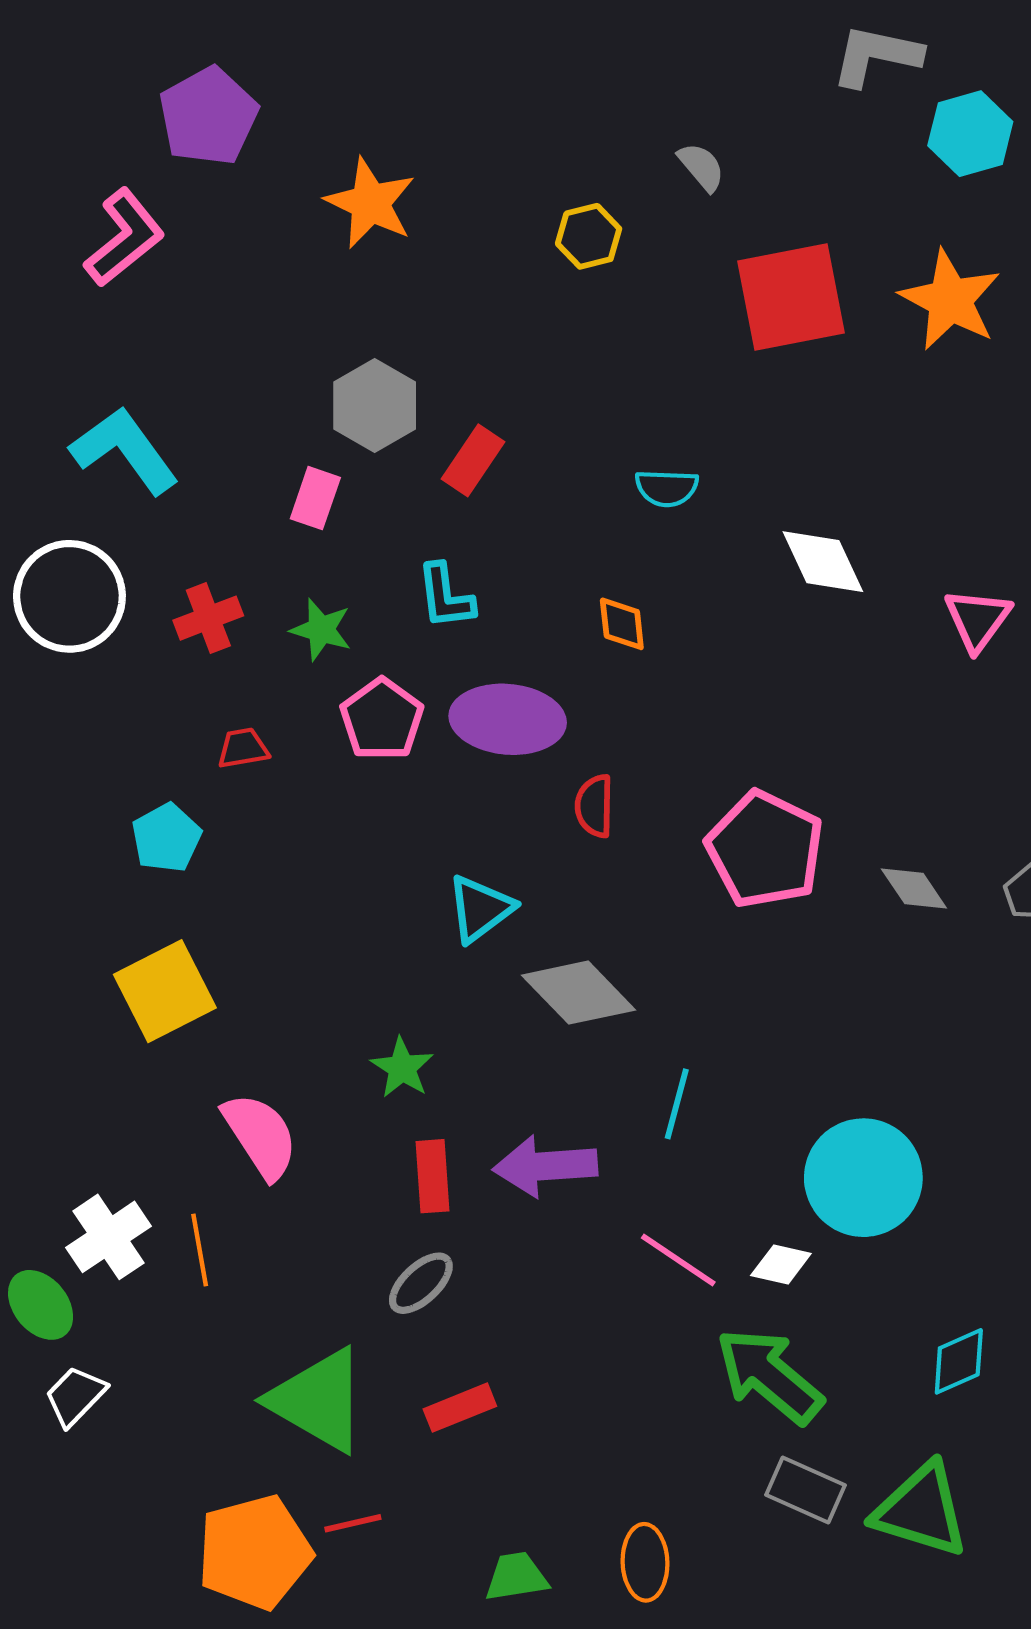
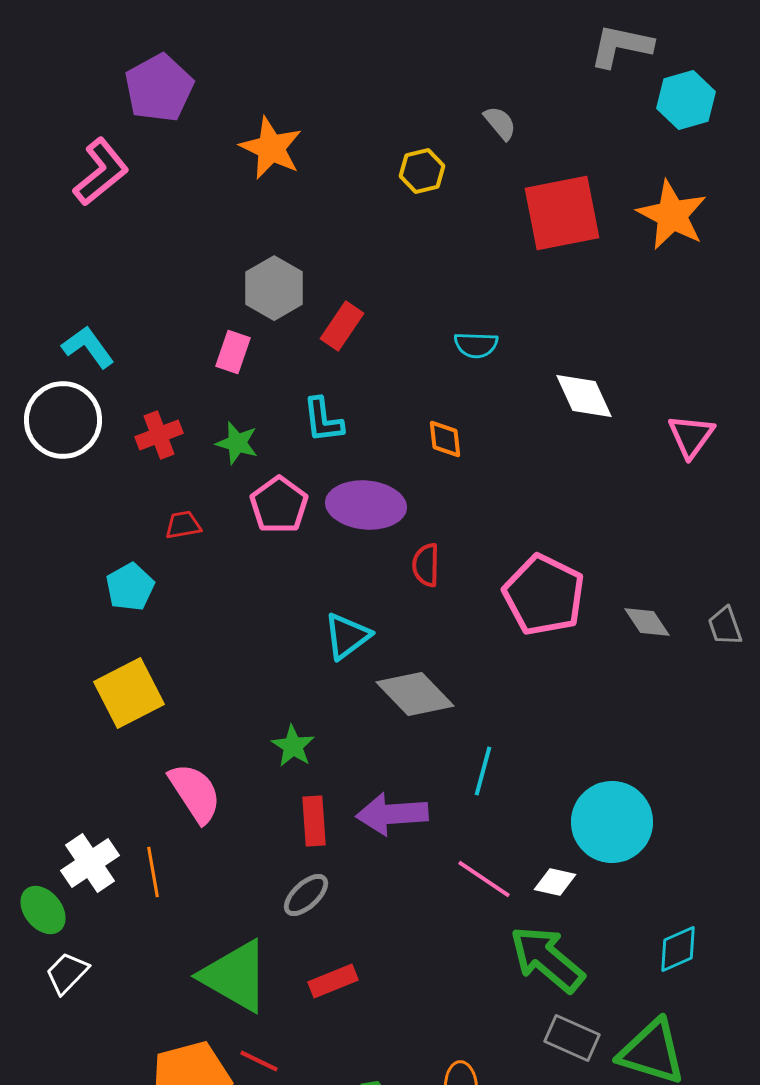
cyan L-shape: (124, 450) -> (88, 347), moved, size x0.7
red line: (353, 1523) -> (259, 1061), turned 39

